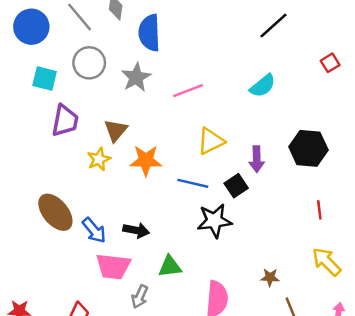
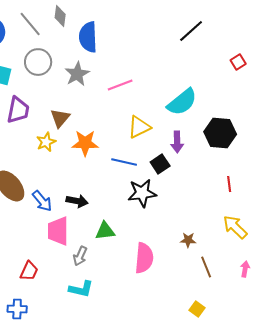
cyan semicircle: (263, 86) -> (182, 102), moved, size x1.4
pink trapezoid: (113, 266) -> (58, 231), turned 84

